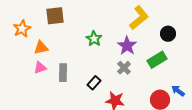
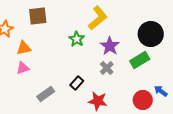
yellow L-shape: (139, 18) -> (98, 18), moved
black circle: (168, 34) -> (151, 34), size x1.6
gray rectangle: (63, 73) -> (46, 94), moved, turned 54

